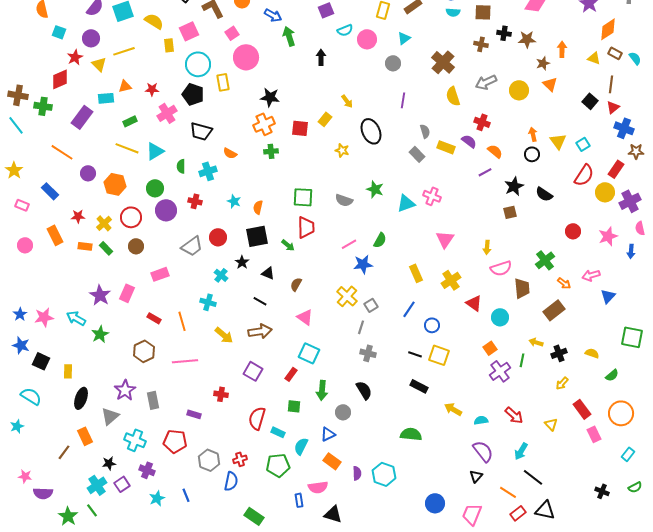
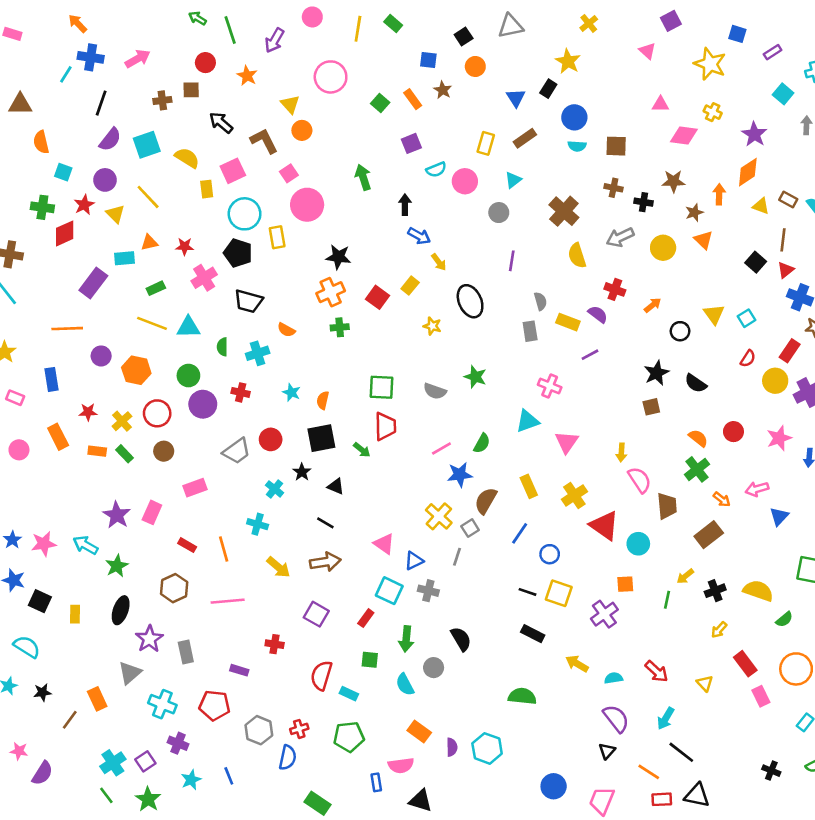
blue arrow: (273, 15) -> (419, 236), moved
orange diamond: (608, 29) -> (748, 172), moved
black cross: (504, 33) -> (644, 202), moved
yellow line: (124, 51) -> (148, 197), turned 65
green cross: (43, 106) -> (42, 207), moved
red square: (300, 128) -> (378, 297), turned 30
orange arrow: (533, 134) -> (653, 305), moved, turned 64
cyan triangle: (155, 151) -> (188, 327), turned 30
orange semicircle: (495, 151) -> (698, 438), moved
orange line: (62, 152) -> (67, 329), turned -35
gray rectangle: (417, 154) -> (530, 331), turned 35
purple line: (485, 172) -> (590, 355), moved
red semicircle: (584, 175) -> (748, 359), size x0.6
blue rectangle: (50, 191) -> (52, 379), turned 36
cyan triangle: (406, 203) -> (527, 421), moved
pink semicircle: (501, 268) -> (640, 480), turned -105
brown semicircle: (296, 284) -> (486, 501), moved, size x1.5
red triangle: (474, 303) -> (604, 525), size x1.4
yellow arrow: (536, 342) -> (685, 576), turned -56
orange square: (490, 348) -> (625, 584), turned 32
gray cross: (368, 353) -> (428, 591), moved
yellow semicircle: (592, 353) -> (758, 591), size x1.6
purple cross: (500, 371) -> (604, 614), moved
black ellipse: (81, 398) -> (121, 610), moved
blue triangle: (328, 434) -> (414, 561), moved
cyan semicircle: (301, 446) -> (405, 685), moved, turned -54
black star: (109, 463) -> (42, 692), moved
purple semicircle: (43, 493) -> (42, 773), turned -60
red rectangle: (518, 513) -> (662, 799), turned 35
green star: (68, 516) -> (148, 799), moved

